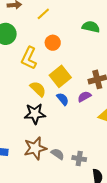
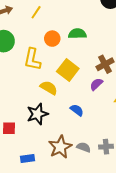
green semicircle: (91, 27) -> (77, 34), moved
blue semicircle: (63, 99) -> (77, 110), moved
black star: (35, 114) -> (37, 114), moved

